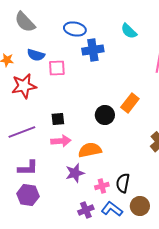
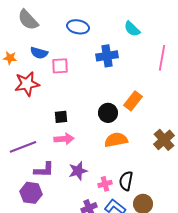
blue cross: (93, 50) -> (107, 56), moved
purple line: (22, 132) -> (23, 147), moved
orange semicircle: (90, 150) -> (116, 140), moved
purple L-shape: (28, 168) -> (44, 170), moved

